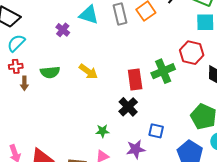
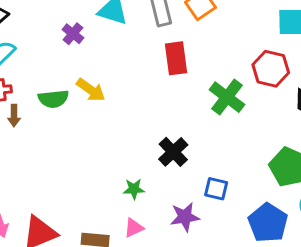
yellow arrow: (88, 71) -> (91, 90), moved
green cross: (163, 71) -> (227, 97), turned -30
red rectangle: (135, 79) -> (176, 58), moved

